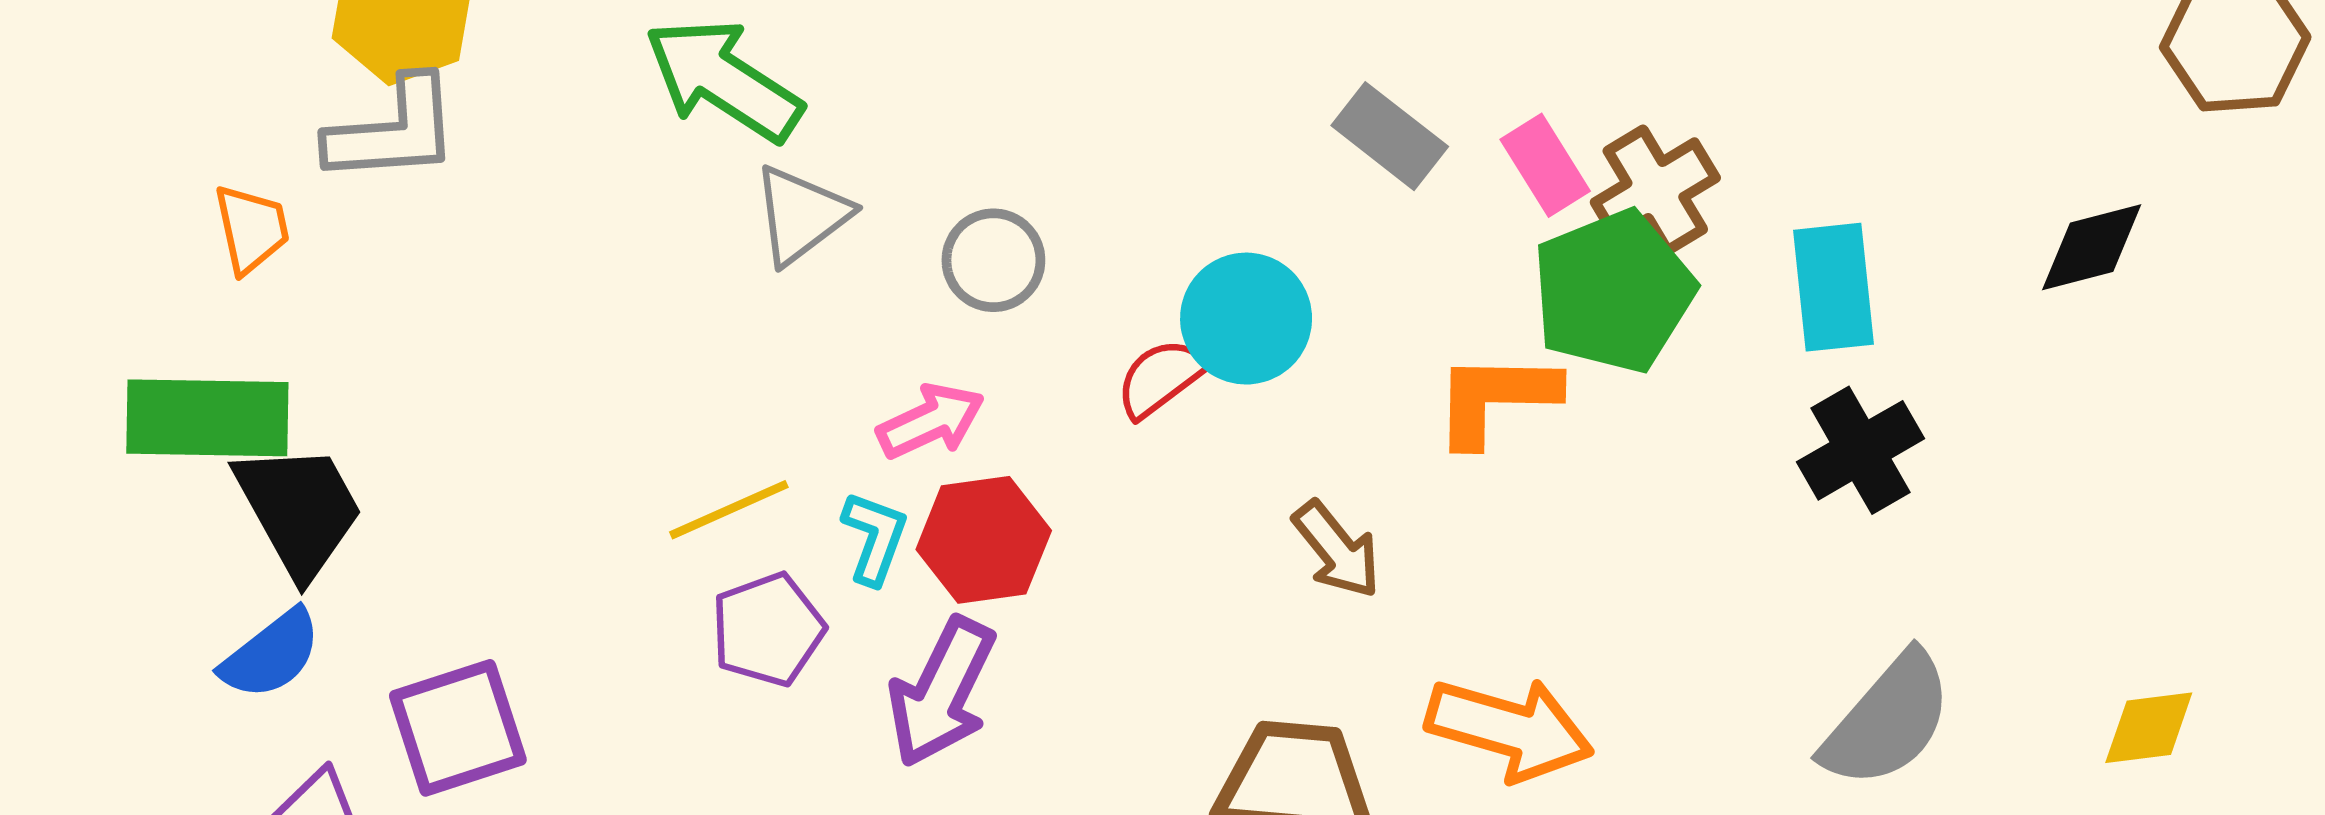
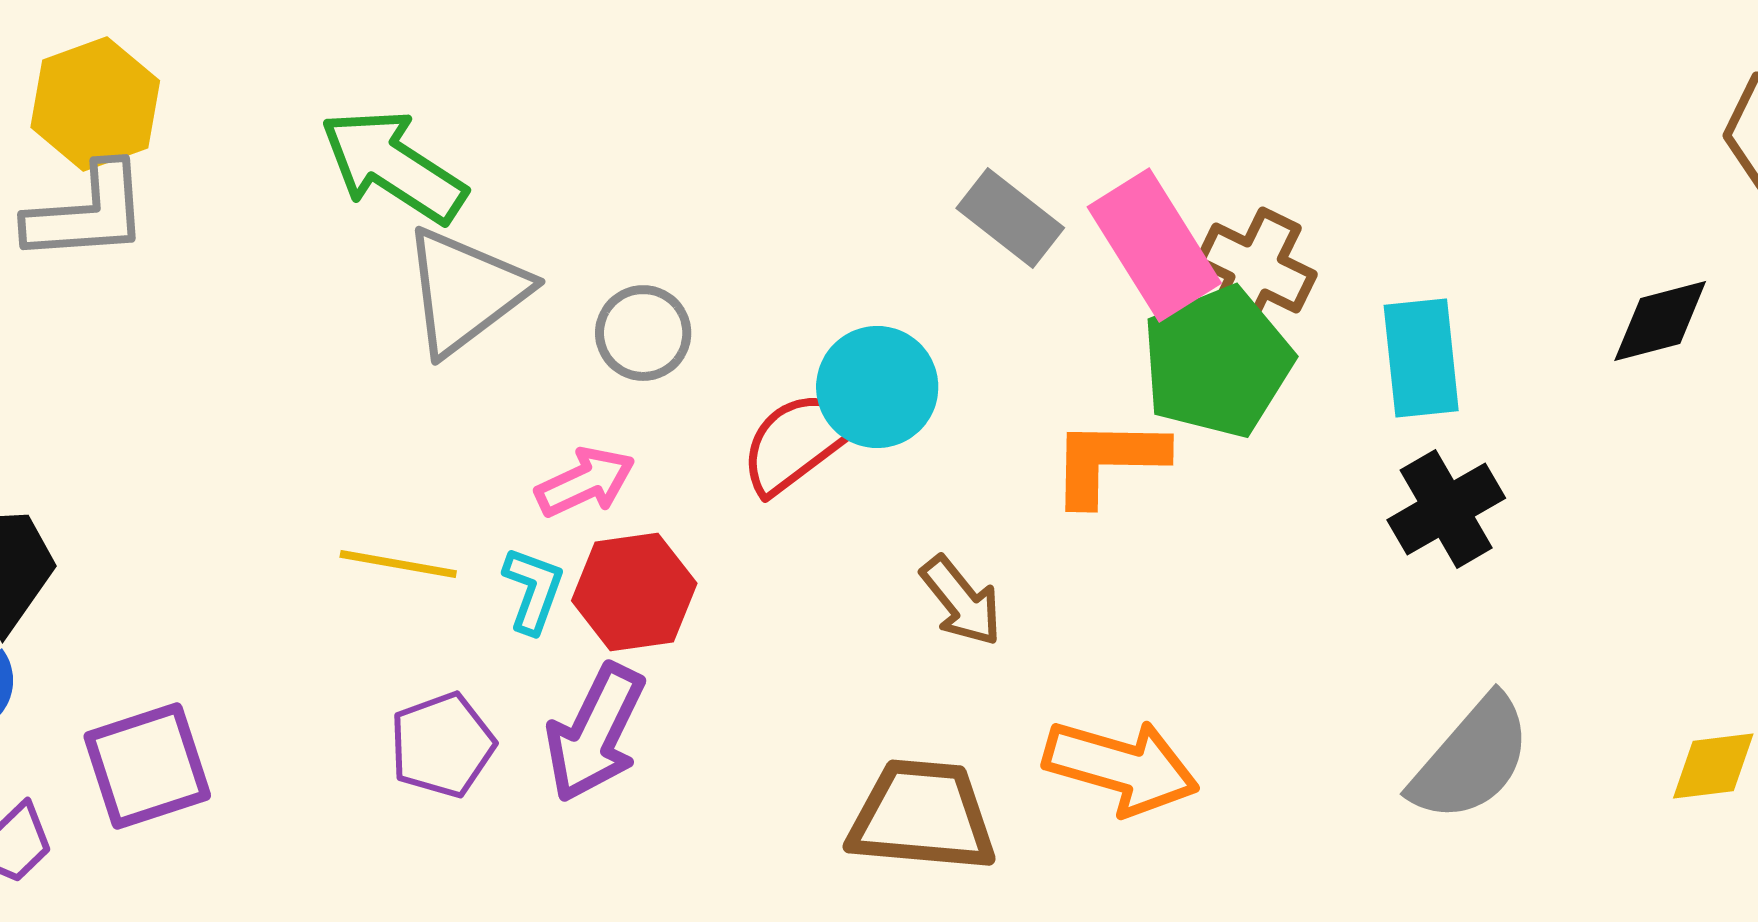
pink rectangle: (1545, 165) -> (1154, 245), size x1.6
brown cross: (1655, 190) -> (1256, 268), turned -33
gray triangle: (801, 215) -> (465, 291), size x1.4
red semicircle: (1161, 378) -> (798, 442), size x1.4
yellow line: (729, 510) -> (398, 564), turned 34
purple pentagon: (768, 630) -> (442, 745), moved

